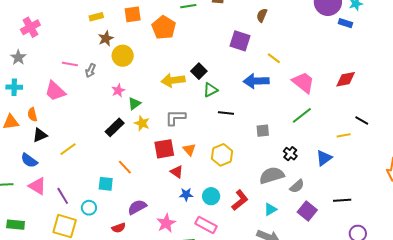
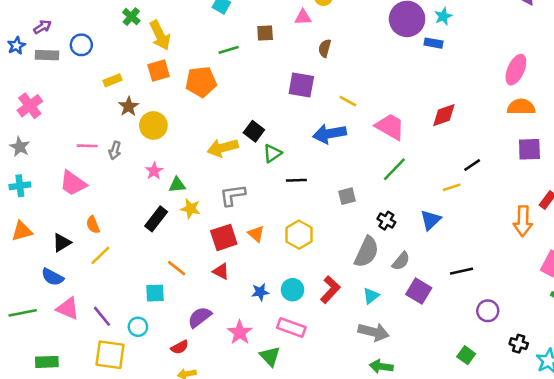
orange pentagon: (164, 27) -> (201, 82), turned -30
green triangle: (134, 104) -> (177, 185), turned 40
orange semicircle: (32, 115) -> (93, 225), moved
black line: (362, 121) -> (472, 165), turned -56
red triangle: (177, 172) -> (221, 271), moved
gray semicircle: (272, 175) -> (367, 252), turned 140

